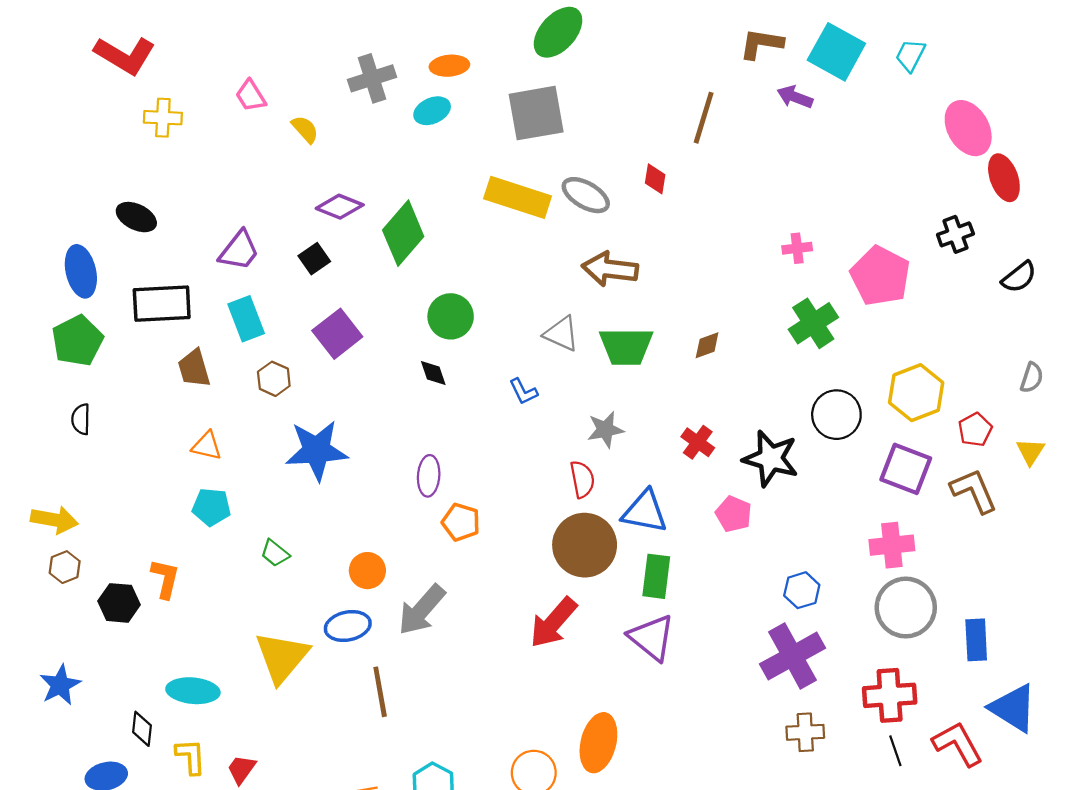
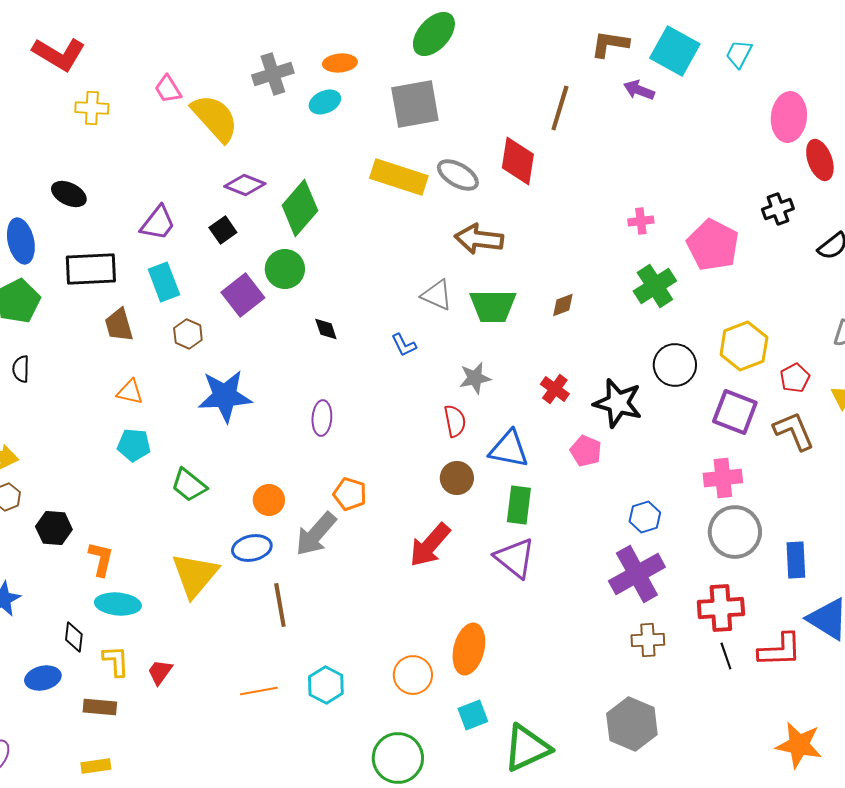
pink ellipse: (968, 128) -> (789, 117), turned 36
yellow semicircle: (305, 129) -> (215, 118), size x2.0
red diamond: (655, 179) -> (518, 161), size x1.8
green circle: (451, 316) -> (285, 269), moved
orange pentagon: (461, 522) -> (350, 494), moved
brown circle: (585, 545) -> (457, 478), size x0.6
green trapezoid: (275, 553) -> (189, 485), size x1.4
orange L-shape: (165, 579) -> (101, 559), moved
red L-shape: (958, 744) -> (780, 650), turned 117

